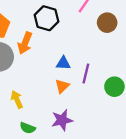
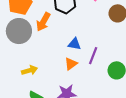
yellow arrow: (17, 99) -> (30, 70), turned 91

